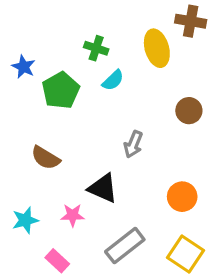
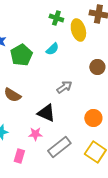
green cross: (96, 48) -> (56, 18), moved
gray arrow: (133, 144) -> (64, 87), turned -147
pink star: (73, 215) -> (35, 134), moved
pink rectangle: (57, 261) -> (19, 156), turned 64

